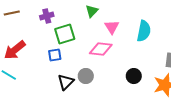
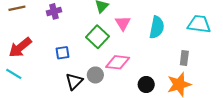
green square: (65, 34) -> (97, 37), moved, turned -30
pink diamond: (101, 49) -> (118, 62), moved
black circle: (134, 76) -> (146, 85), moved

